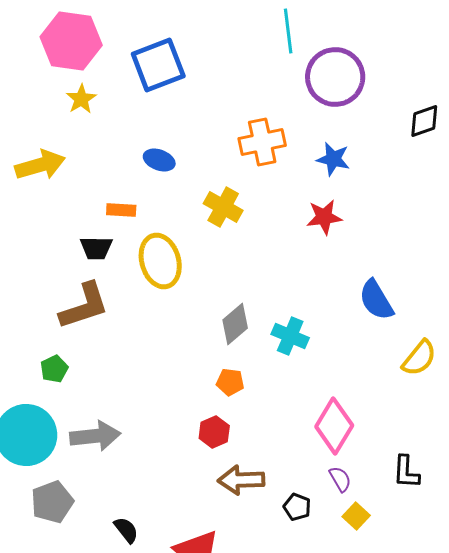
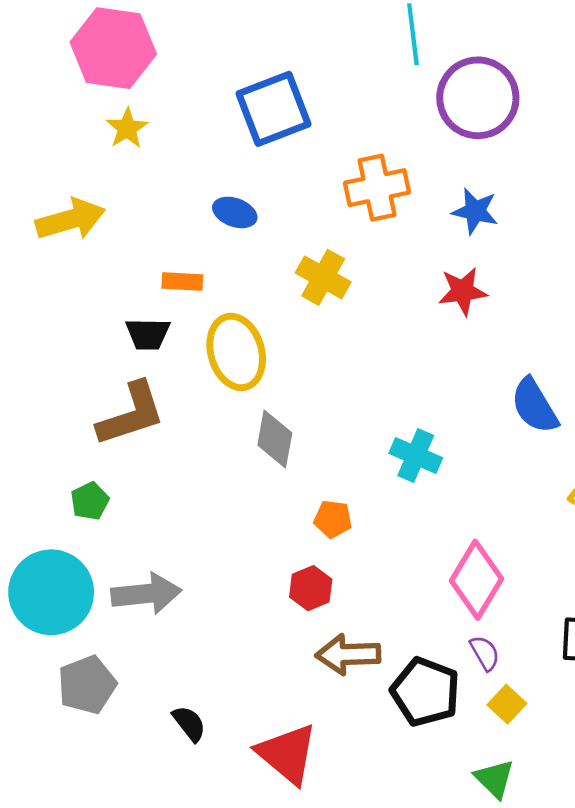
blue square: (158, 65) -> (273, 109), moved
gray diamond: (235, 324) -> (275, 439), moved, turned -39
black pentagon: (297, 507) -> (425, 692), size x1.8

